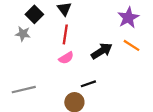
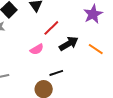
red line: (65, 34) -> (51, 28), moved, turned 36
orange line: (132, 45) -> (96, 49), moved

